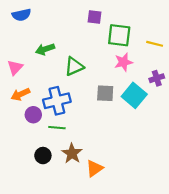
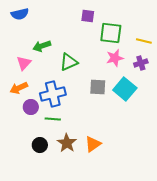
pink triangle: (15, 67) -> (24, 63), moved
purple cross: (157, 78) -> (141, 63), moved
orange triangle: (94, 168) -> (93, 144), moved

